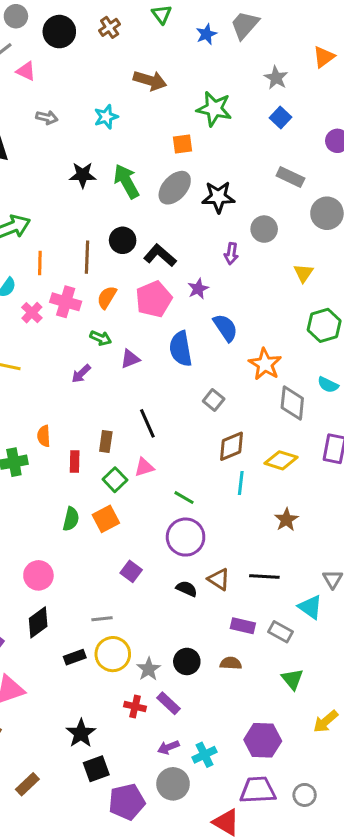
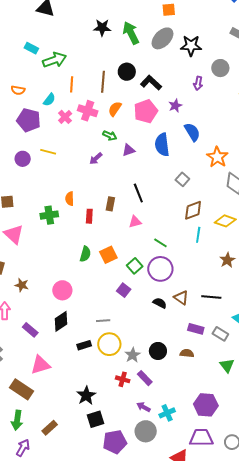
green square: (115, 480) -> (135, 266), moved
purple arrow: (168, 747) -> (144, 407), turned 48

